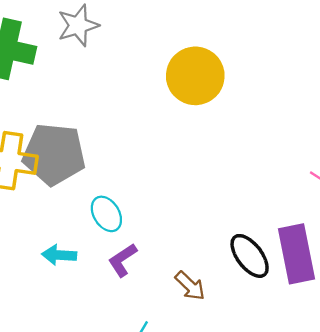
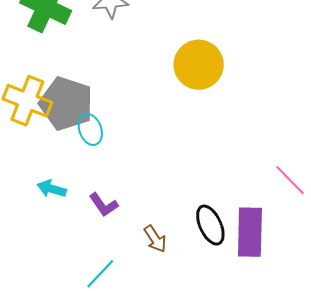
cyan ellipse: (106, 214) -> (90, 130), moved
purple L-shape: (123, 260) -> (104, 205), turned -104

